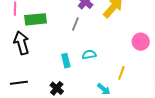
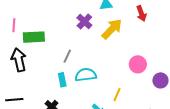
gray line: (75, 24) -> (67, 56), moved
cyan semicircle: (89, 55) -> (86, 75), size x1.5

